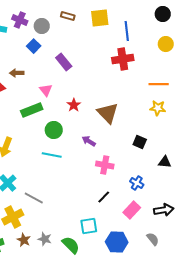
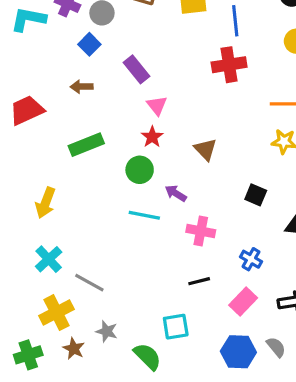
brown arrow: (17, 73) -> (82, 87), moved
pink triangle: (46, 90) -> (157, 105), moved
brown triangle: (108, 113) -> (205, 149), size x0.7
green circle: (54, 130) -> (140, 170), moved
cyan line: (52, 155) -> (144, 215), moved
black line: (104, 197) -> (199, 281), turned 32
gray star: (45, 239) -> (107, 331), moved
blue hexagon: (117, 242) -> (238, 352), moved

